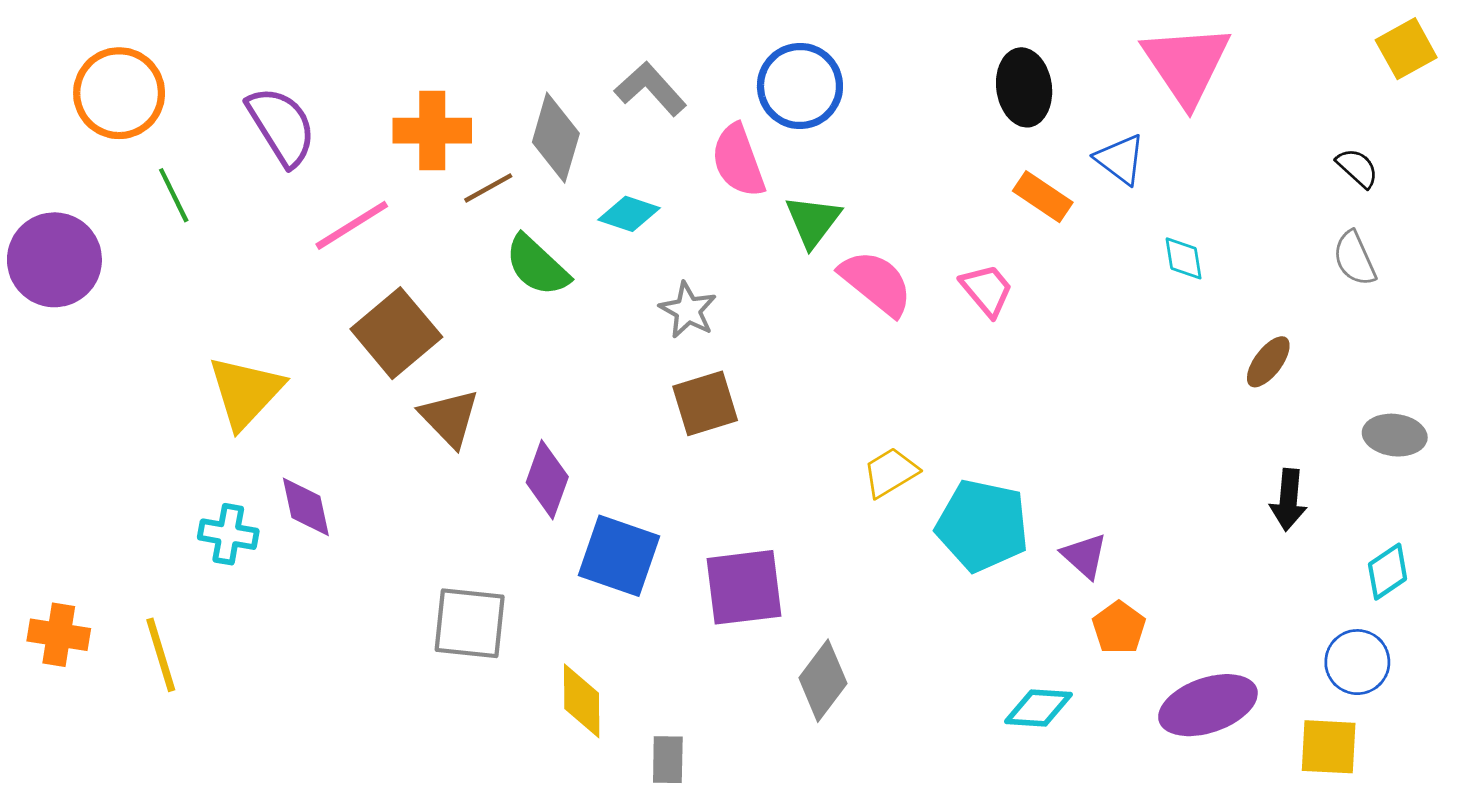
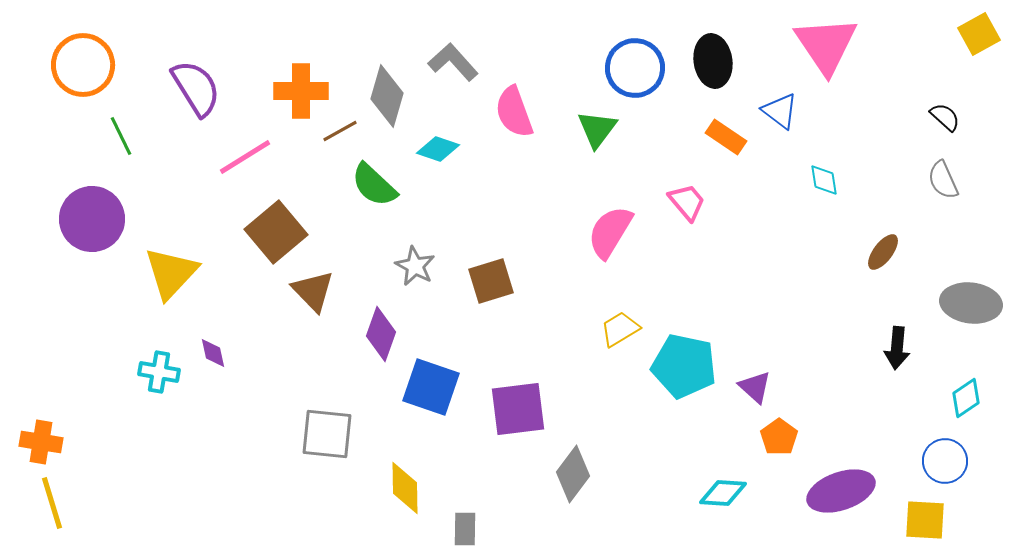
blue circle: (800, 86) -> (635, 68), moved
green triangle: (813, 221) -> (597, 129), moved
purple circle: (54, 260) -> (92, 219), moved
pink semicircle: (876, 283) -> (610, 232), moved, turned -98
gray star: (688, 310) -> (415, 266), moved
gray ellipse: (1395, 435) -> (971, 303), size x1.4
purple diamond: (306, 507) -> (213, 353), size x0.7
yellow line: (161, 655) -> (52, 503), moved

